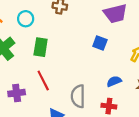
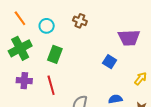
purple cross: (17, 93) -> (24, 81), moved

